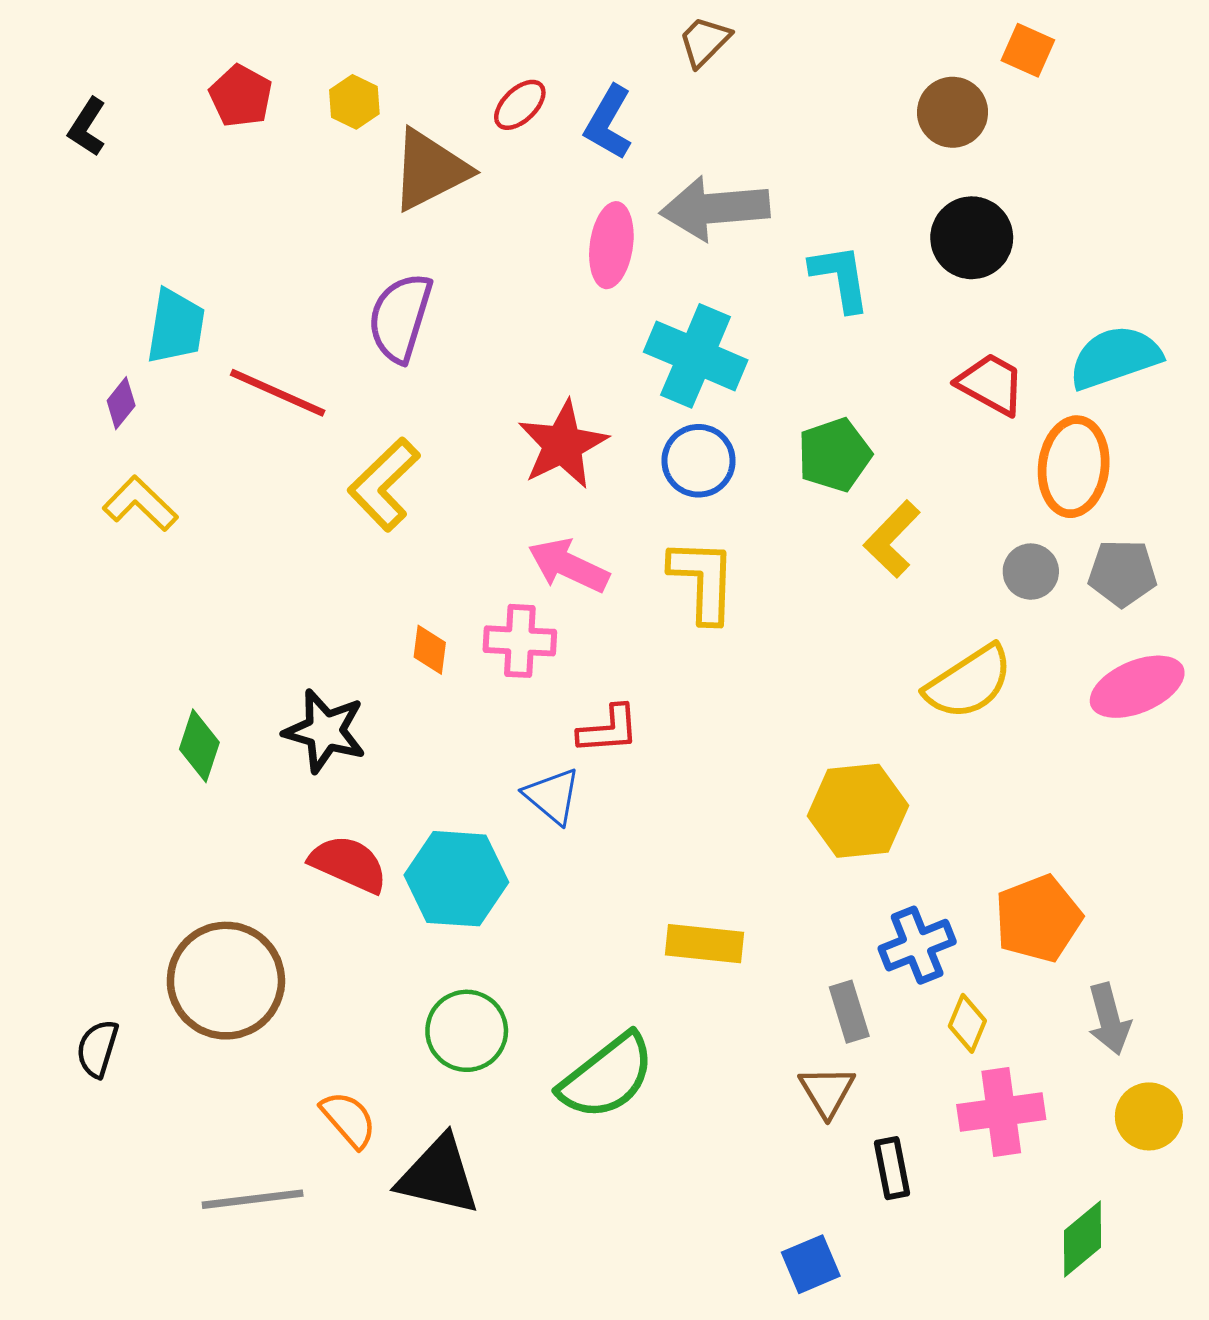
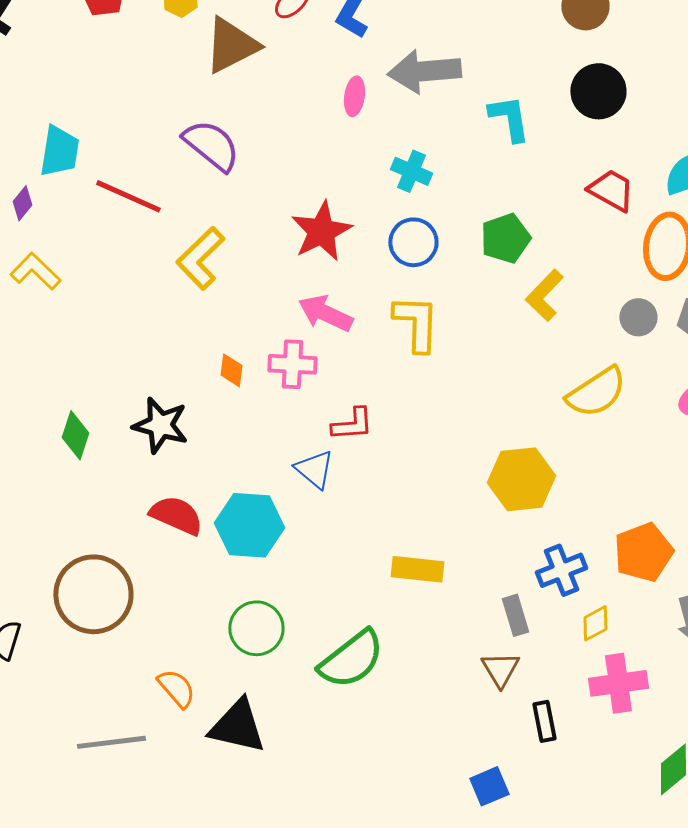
pink ellipse: (611, 245) -> (354, 96), size x0.7
purple semicircle: (400, 318) -> (211, 145), turned 112
cyan cross: (696, 356) -> (411, 171), size x0.6
yellow diamond: (967, 1023) -> (595, 623), turned 39

